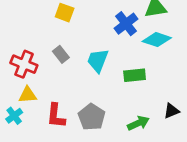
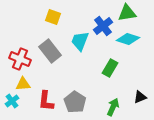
gray rectangle: (61, 54) -> (50, 51), size x1.6
cyan trapezoid: (98, 60) -> (80, 41), moved
green rectangle: (135, 75) -> (110, 68), turned -54
green arrow: (138, 123) -> (113, 107), turned -42

